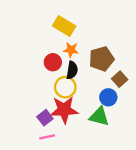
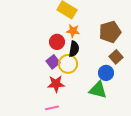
brown pentagon: (101, 59) -> (110, 32), moved
red star: (64, 110) -> (56, 84), moved, size x0.7
purple square: (45, 118) -> (53, 62), moved

